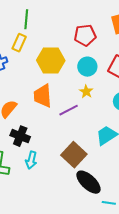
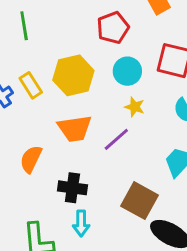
yellow rectangle: (19, 43) -> (31, 85), moved, turned -42
orange trapezoid: (43, 96) -> (75, 128), turned -80
black cross: (20, 136) -> (72, 188), moved

